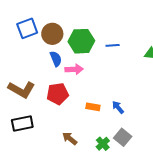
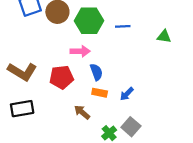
blue semicircle: (56, 59) -> (96, 72), moved
blue arrow: (118, 107) -> (127, 94), turned -96
brown arrow: (70, 138) -> (82, 112), moved

